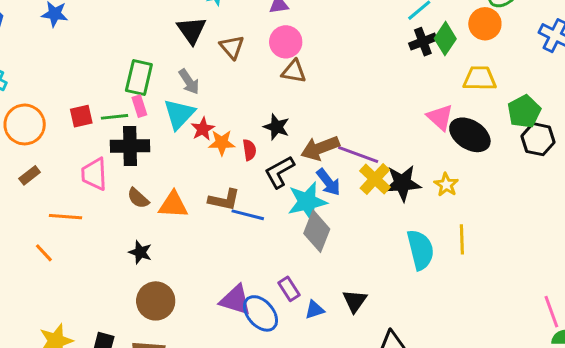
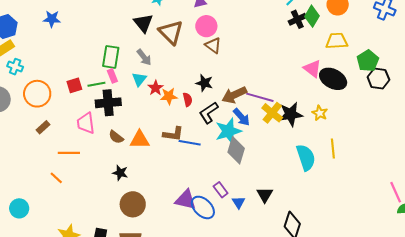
brown triangle: (232, 47) -> (171, 32), size x1.5
brown triangle: (294, 71) -> (213, 45), turned 30
cyan triangle: (179, 114) -> (139, 79), size x0.7
blue triangle: (315, 310) -> (239, 202), turned -40

